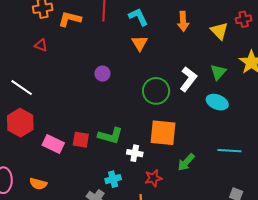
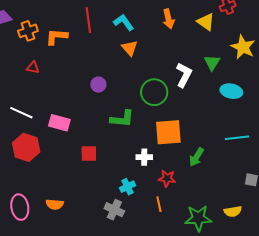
cyan ellipse: (217, 102) -> (231, 91), moved
green L-shape: (110, 136) -> (122, 119), moved
pink rectangle: (53, 144) -> (59, 123), moved
red star: (153, 178) -> (167, 178), turned 30

